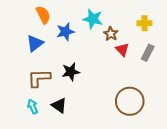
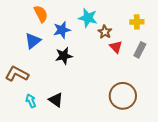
black star: (71, 72) -> (64, 56), moved
brown L-shape: (39, 78) -> (17, 74), moved, turned 30

